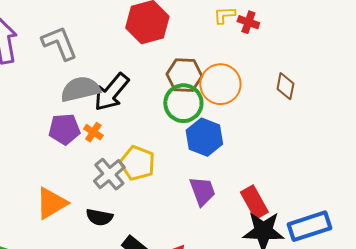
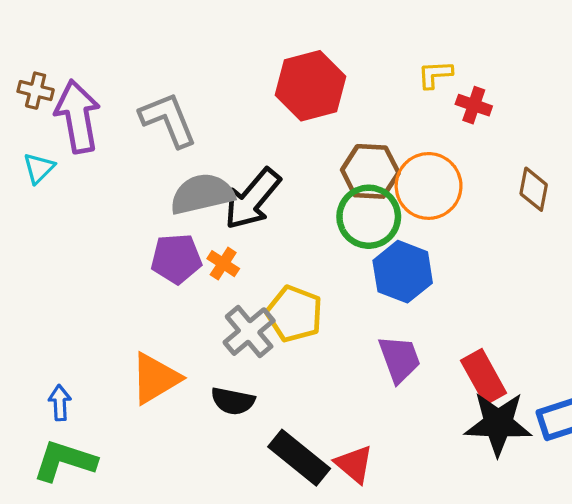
red cross: (248, 22) -> (474, 105), moved

